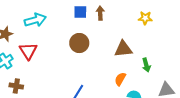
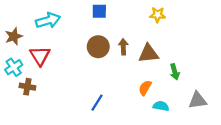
brown arrow: (100, 13) -> (123, 47), moved
yellow star: (145, 18) -> (158, 15), moved
brown cross: (16, 86) -> (27, 87), moved

